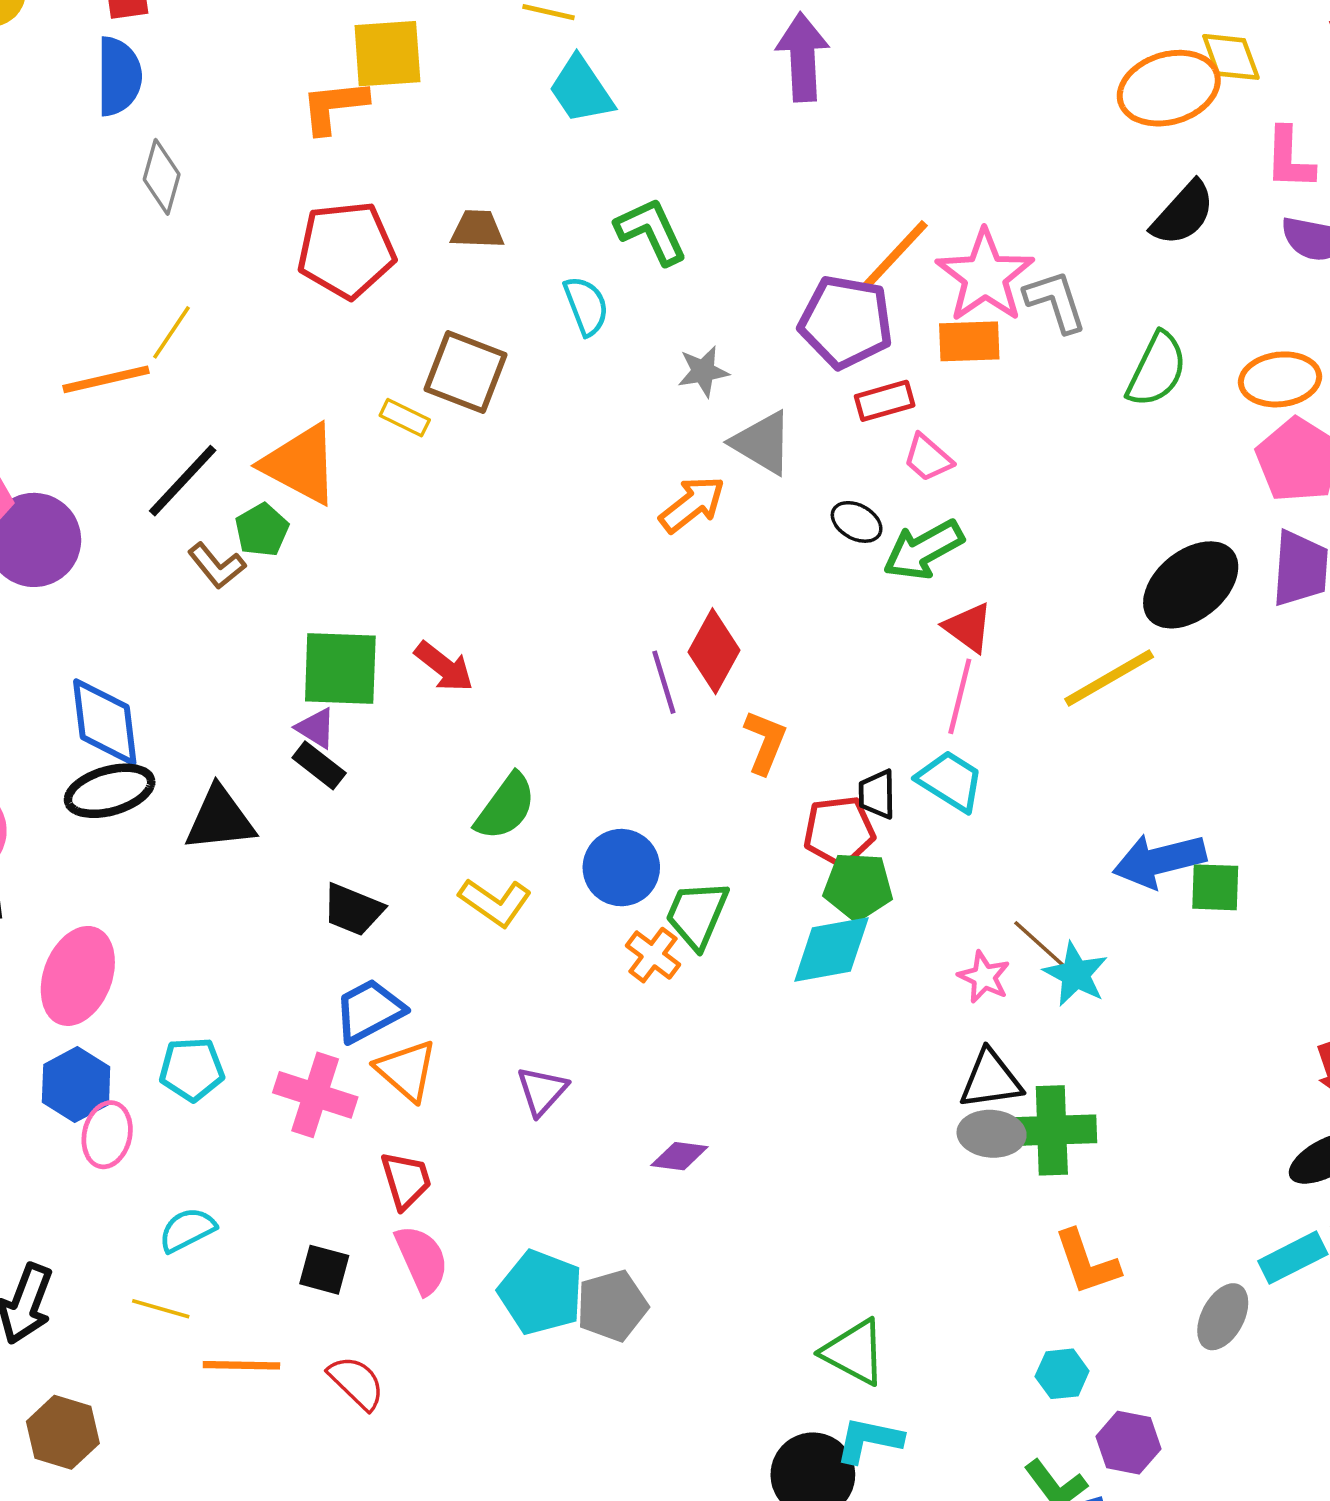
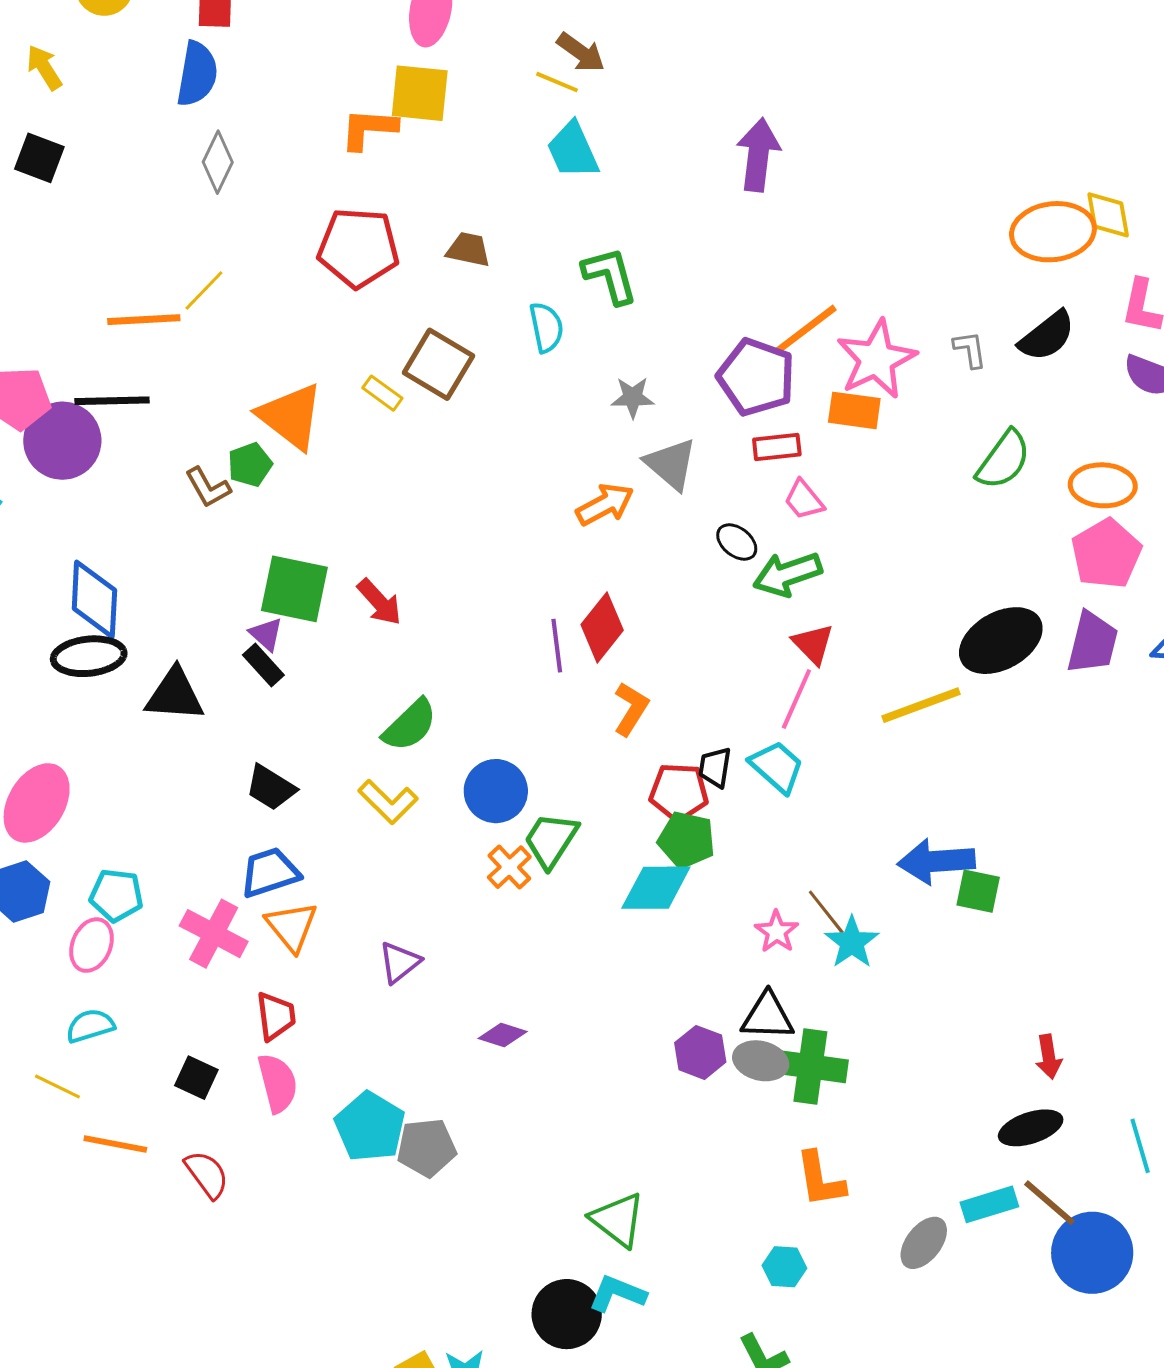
gray L-shape: (1055, 301) -> (970, 349), moved, size x0.7
black line: (183, 481) -> (112, 401), moved, turned 36
pink ellipse: (107, 1135) -> (92, 945), moved
purple hexagon: (1128, 1443) -> (700, 1052), moved

